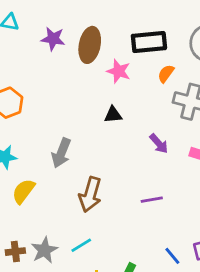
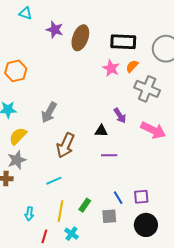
pink star: (119, 71) -> (111, 68), moved
black triangle: (113, 115) -> (101, 131), moved
gray star: (44, 250) -> (17, 160), moved

